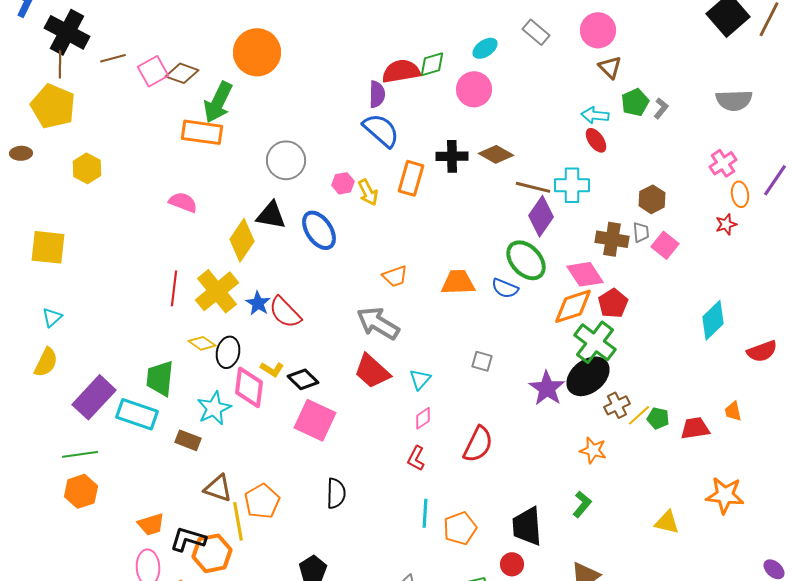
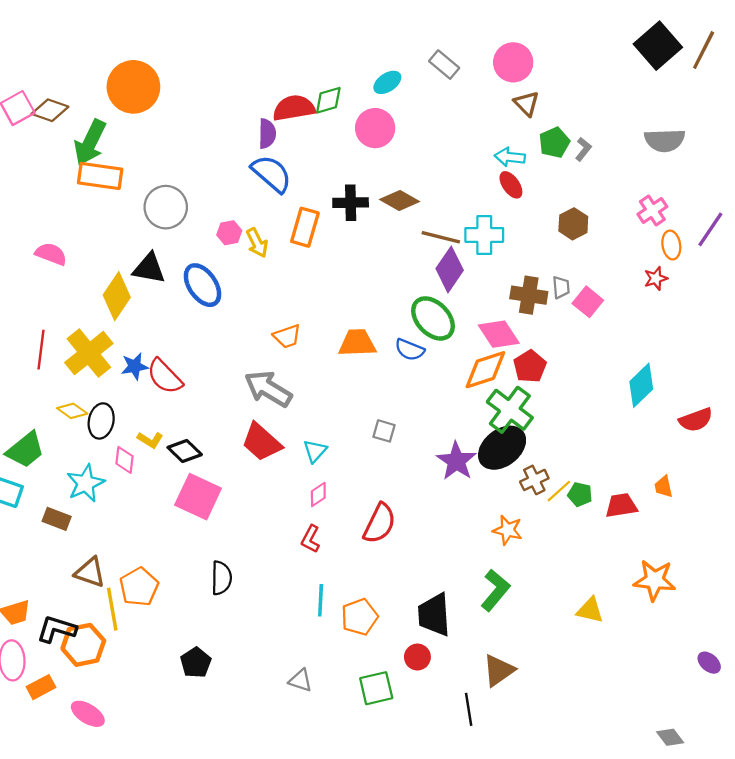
orange rectangle: (202, 132) -> (100, 176), moved
brown hexagon: (652, 199) -> (573, 224), moved
blue star: (258, 303) -> (135, 366), turned 30
green trapezoid: (160, 378) -> (25, 450), turned -135
pink diamond: (249, 387) -> (125, 460), size x0.6
green L-shape: (582, 504) -> (495, 590), size x1.4

